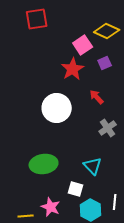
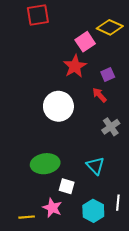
purple square: (105, 63) -> (108, 74), moved
white square: (76, 189) -> (67, 186), moved

